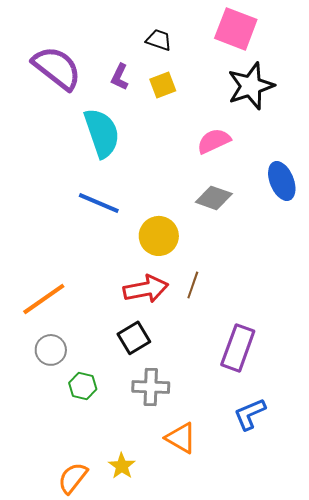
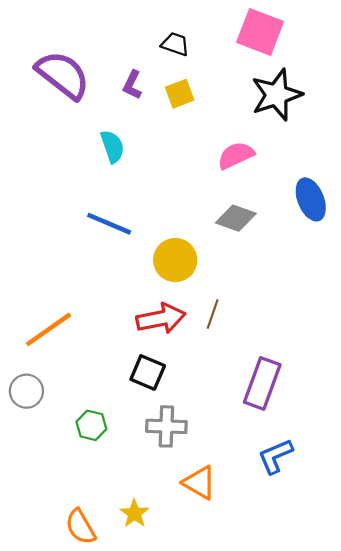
cyan semicircle: (102, 133) -> (112, 147), size x0.6
black square: (134, 338) -> (148, 372), turned -36
gray circle: (51, 350) -> (26, 391), moved
orange semicircle: (73, 478) -> (80, 527), turned -68

